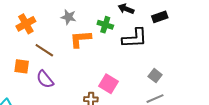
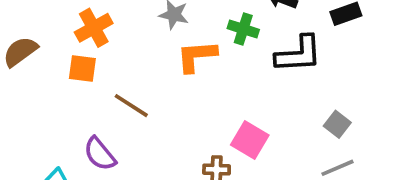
brown line: (44, 50) -> (131, 106), moved
orange square: (22, 66) -> (82, 69), moved
purple semicircle: (45, 79) -> (100, 154), moved

